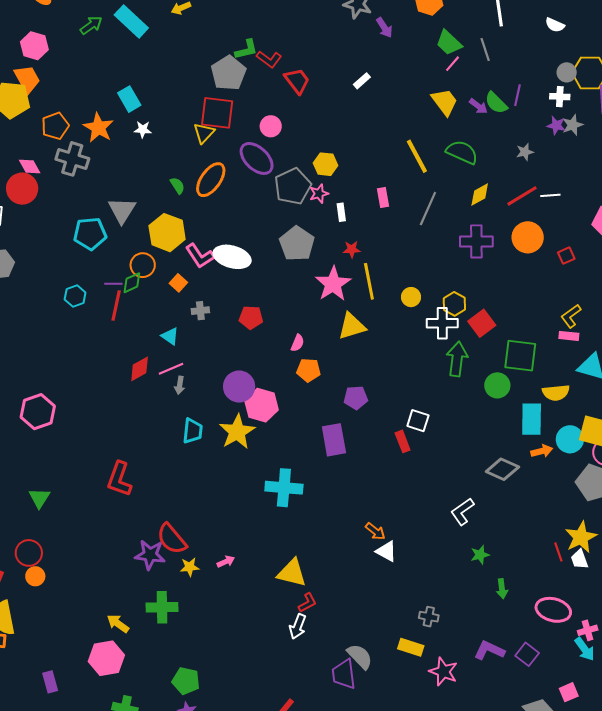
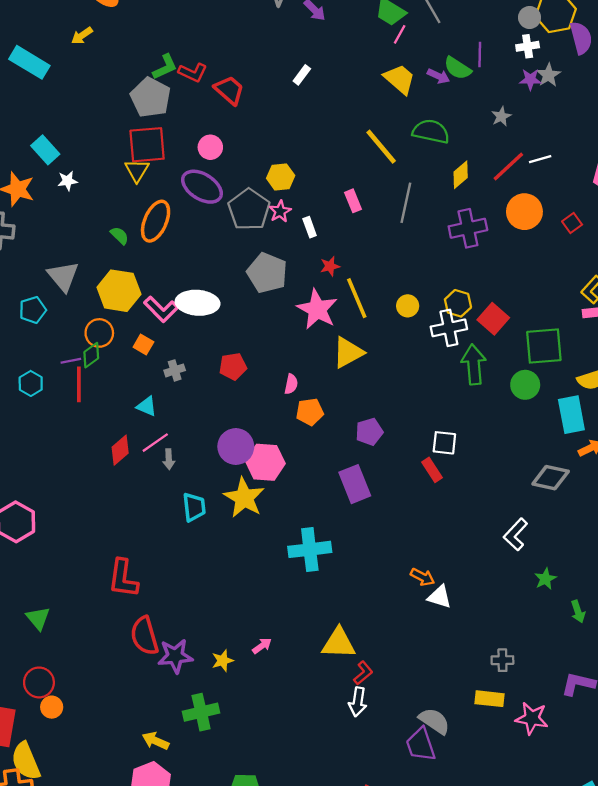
cyan pentagon: (90, 234) -> (33, 310), size x0.7
red semicircle: (172, 539) -> (144, 636), moved, turned 36

